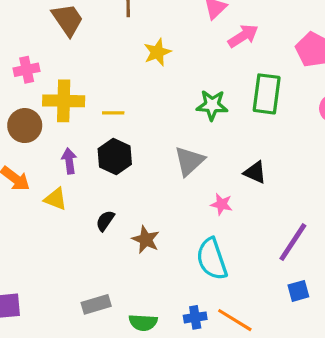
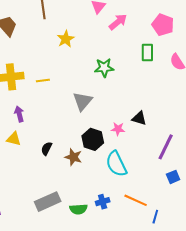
green rectangle: (267, 94) -> (147, 52), moved, size x0.7
black hexagon: (115, 156) -> (93, 139), moved
gray triangle: (189, 161) -> (82, 101), moved
black triangle: (255, 172) -> (139, 118), moved
gray rectangle: (96, 304) -> (48, 202), size x1.4
blue cross: (195, 317) -> (103, 202), moved

